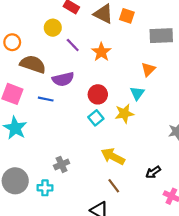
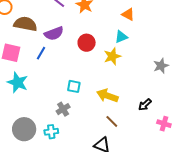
orange triangle: (148, 69) -> (128, 14), turned -40
cyan triangle: (137, 93) -> (121, 37), turned 40
blue line: (46, 99) -> (41, 53), turned -64
cyan square: (96, 118) -> (74, 86), moved, turned -32

